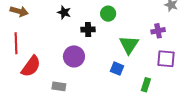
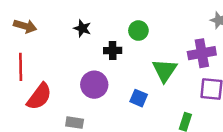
purple cross: (158, 31) -> (202, 53), size x1.5
blue square: (117, 69) -> (139, 98), moved

